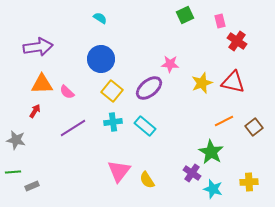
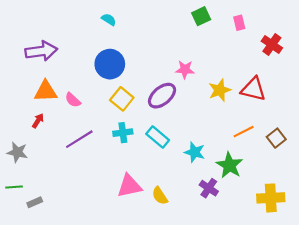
red cross: (237, 41) -> (272, 45), moved
pink triangle: (119, 171) -> (129, 186), turned 40
yellow cross: (249, 182) -> (271, 198), size x1.4
cyan star: (213, 189) -> (195, 152), moved

